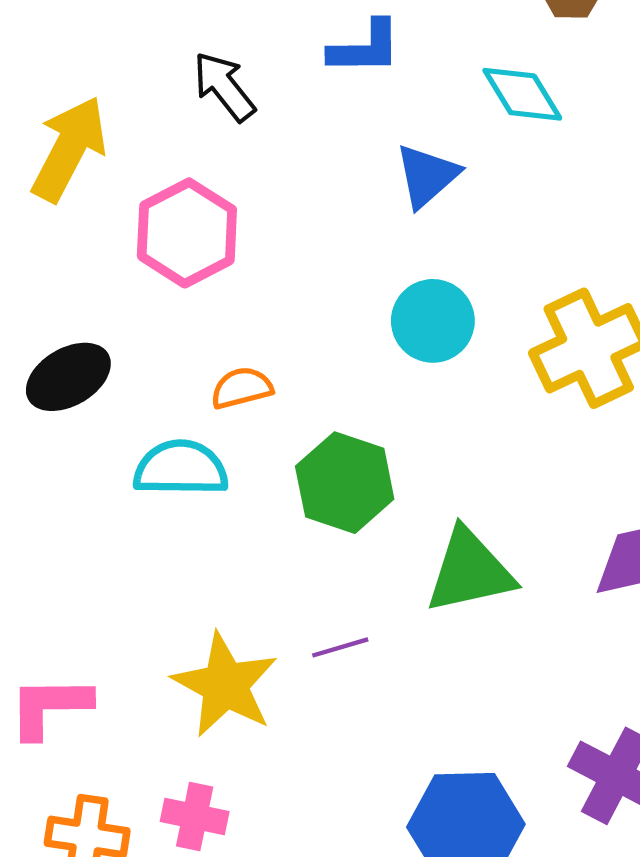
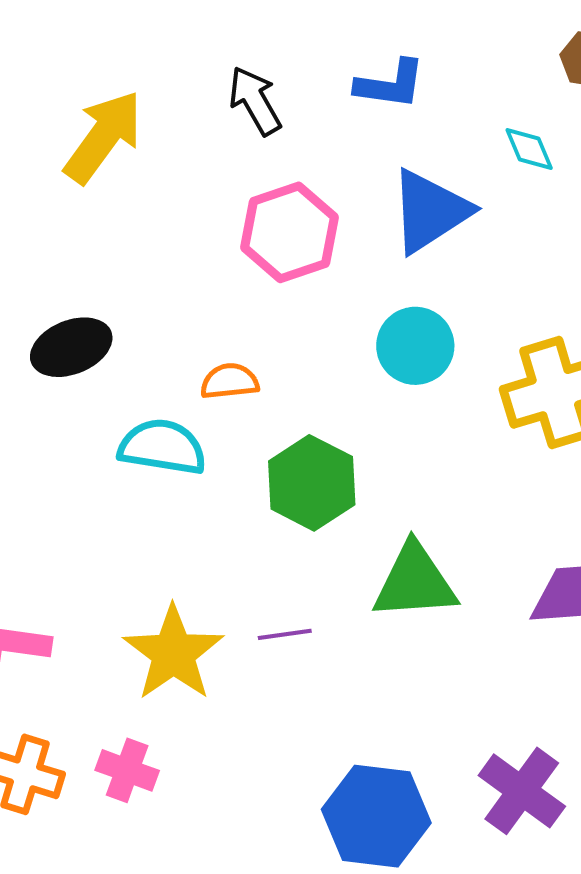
cyan diamond: (522, 94) -> (529, 149), size x0.7
blue triangle: (427, 176) -> (430, 211), size x1.4
pink hexagon: (187, 233) -> (289, 232), moved

